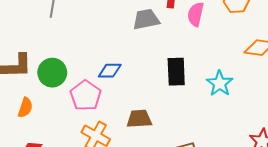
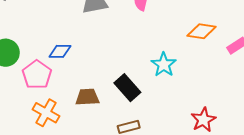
black rectangle: (176, 72) -> (127, 88), moved, turned -40

